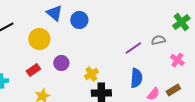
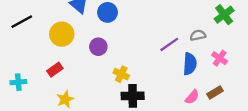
purple circle: (61, 63) -> (98, 47), moved
yellow cross: (91, 74) -> (121, 74), turned -32
blue semicircle: (136, 78) -> (190, 64), moved

